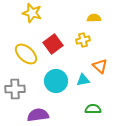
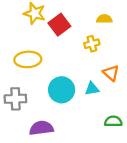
red square: (53, 44) -> (59, 25), moved
yellow ellipse: (26, 54) -> (28, 59), turned -45
green semicircle: (93, 109) -> (113, 121), moved

